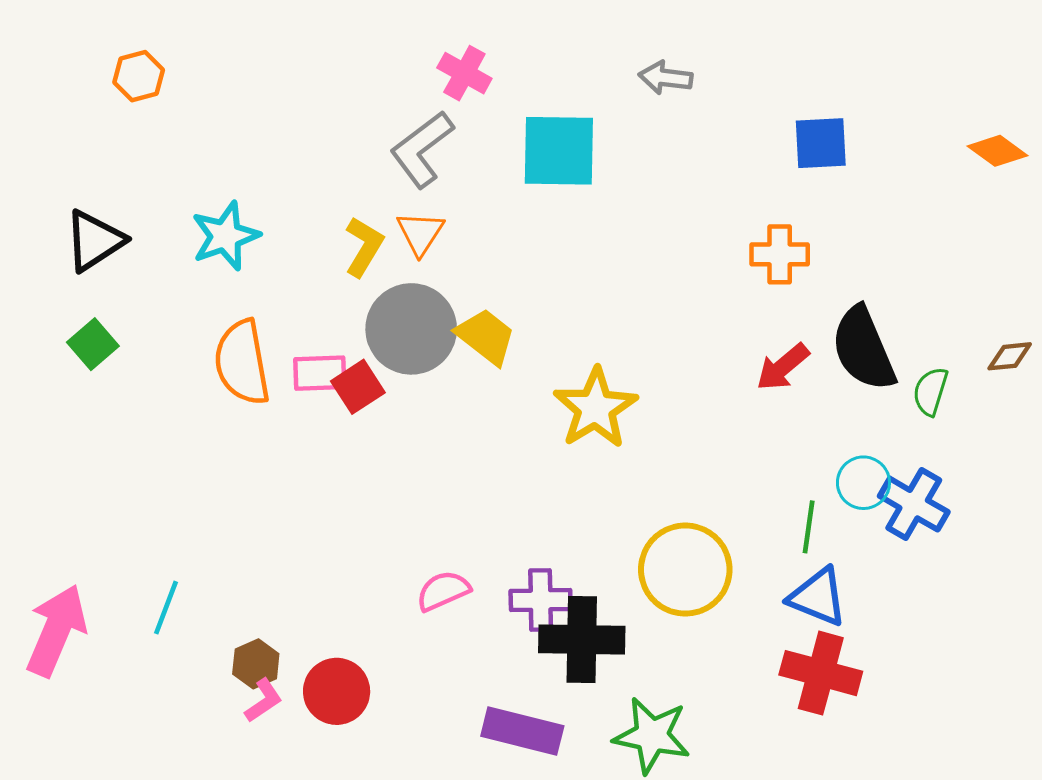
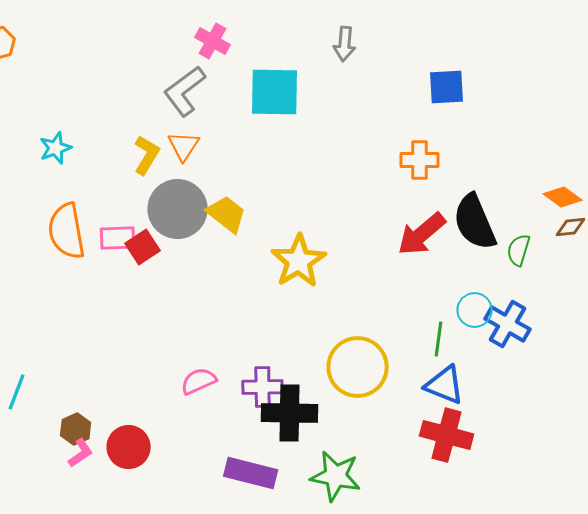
gray arrow: (665, 78) -> (345, 44), turned -92
orange diamond: (997, 151) -> (563, 197), moved
cyan star: (225, 236) -> (56, 148), size x0.7
red arrow: (783, 367) -> (422, 234), size x1.4

